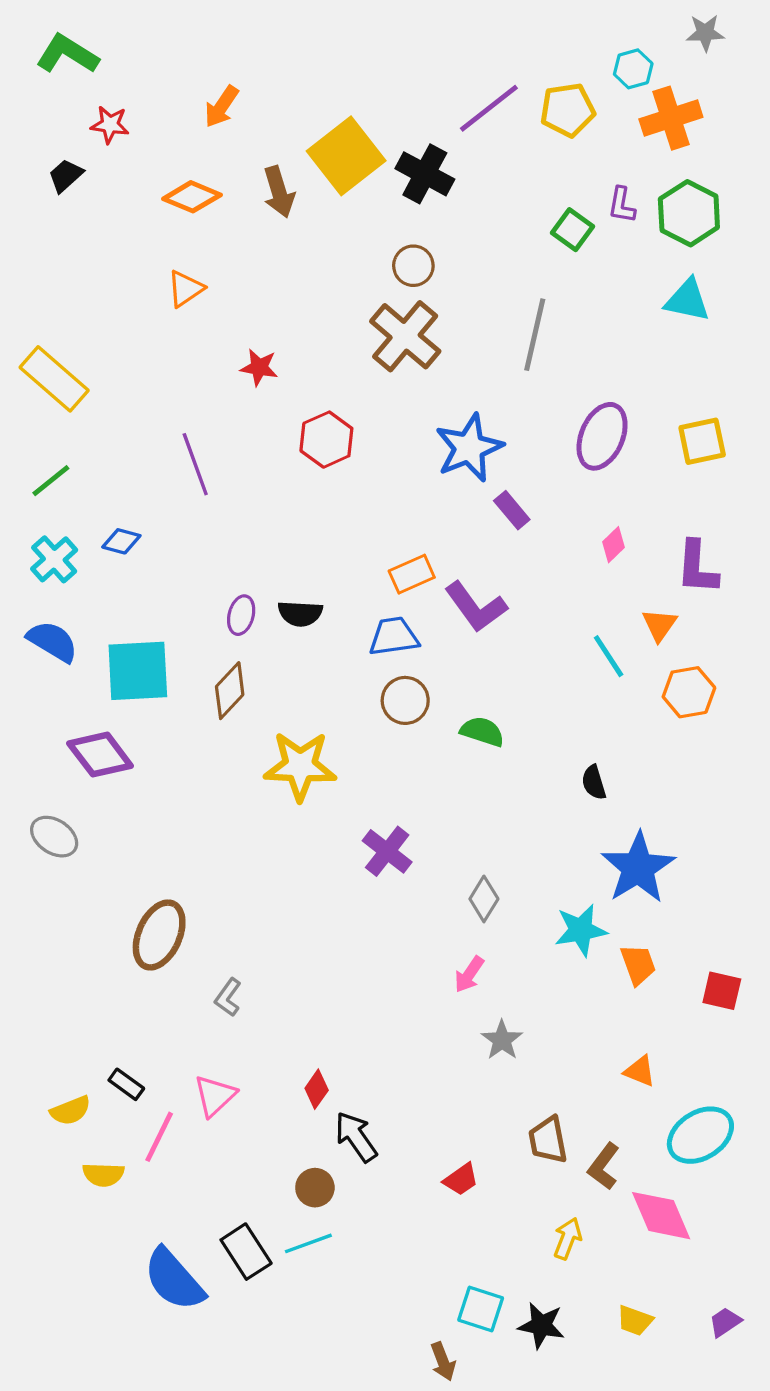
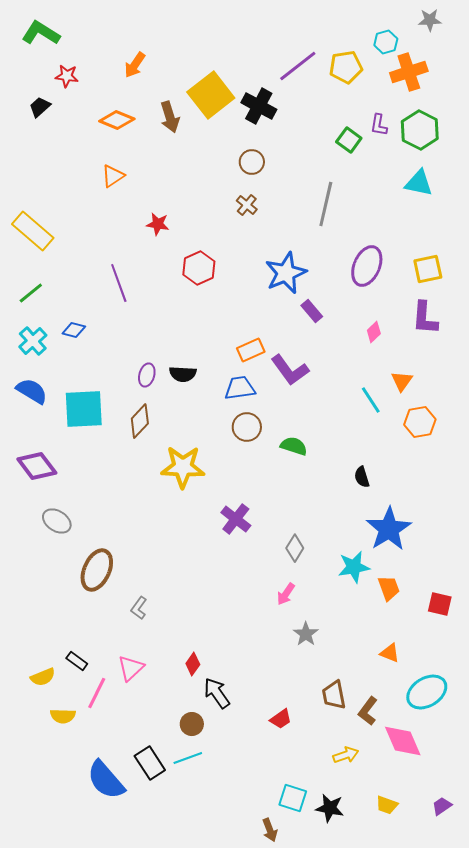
brown cross: (405, 336) -> (247, 205), size x0.5
purple L-shape: (697, 568) -> (425, 318), moved
purple diamond: (100, 755) -> (37, 466), moved
gray ellipse: (54, 837) -> (57, 521), moved
yellow arrow: (568, 1238) -> (346, 755), turned 50

